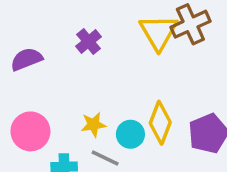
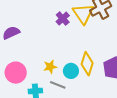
purple cross: (89, 42) -> (63, 19), moved

